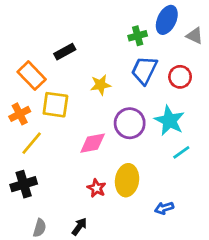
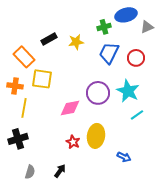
blue ellipse: (167, 20) -> (126, 15), turned 50
gray triangle: (195, 36) -> (147, 27), turned -48
yellow star: (101, 85) -> (76, 42), moved
orange cross: (20, 114) -> (15, 86), turned 35
yellow line: (32, 143) -> (24, 108), turned -30
blue arrow: (164, 208) -> (124, 157), turned -136

